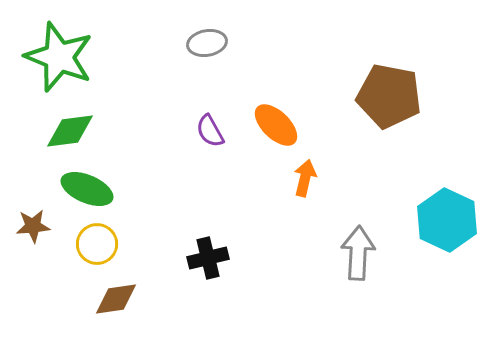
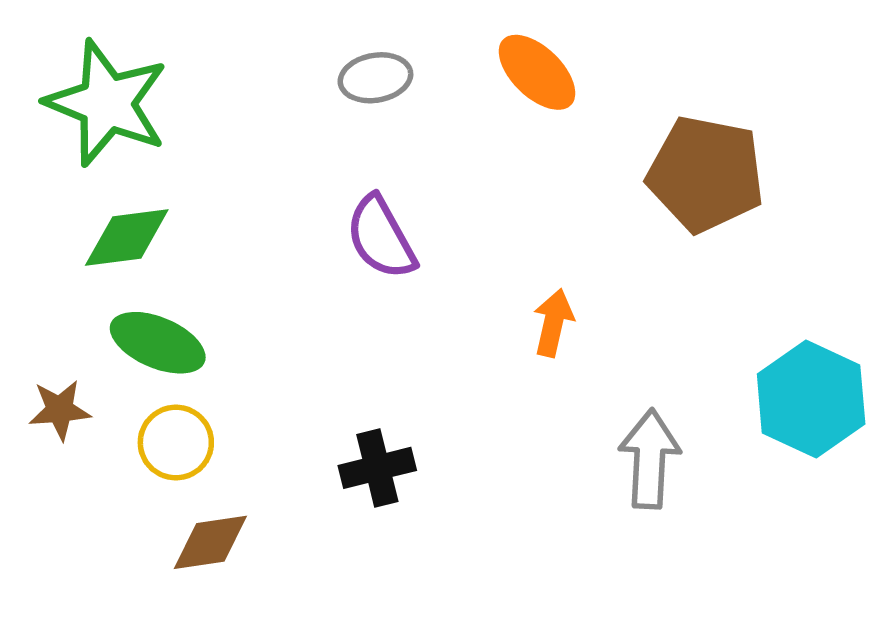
orange ellipse: (276, 125) -> (537, 72), moved
purple semicircle: (210, 131) -> (381, 237), size x1.4

